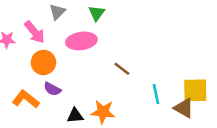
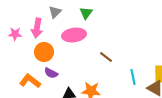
pink arrow: (35, 32) -> (37, 28), turned 48

